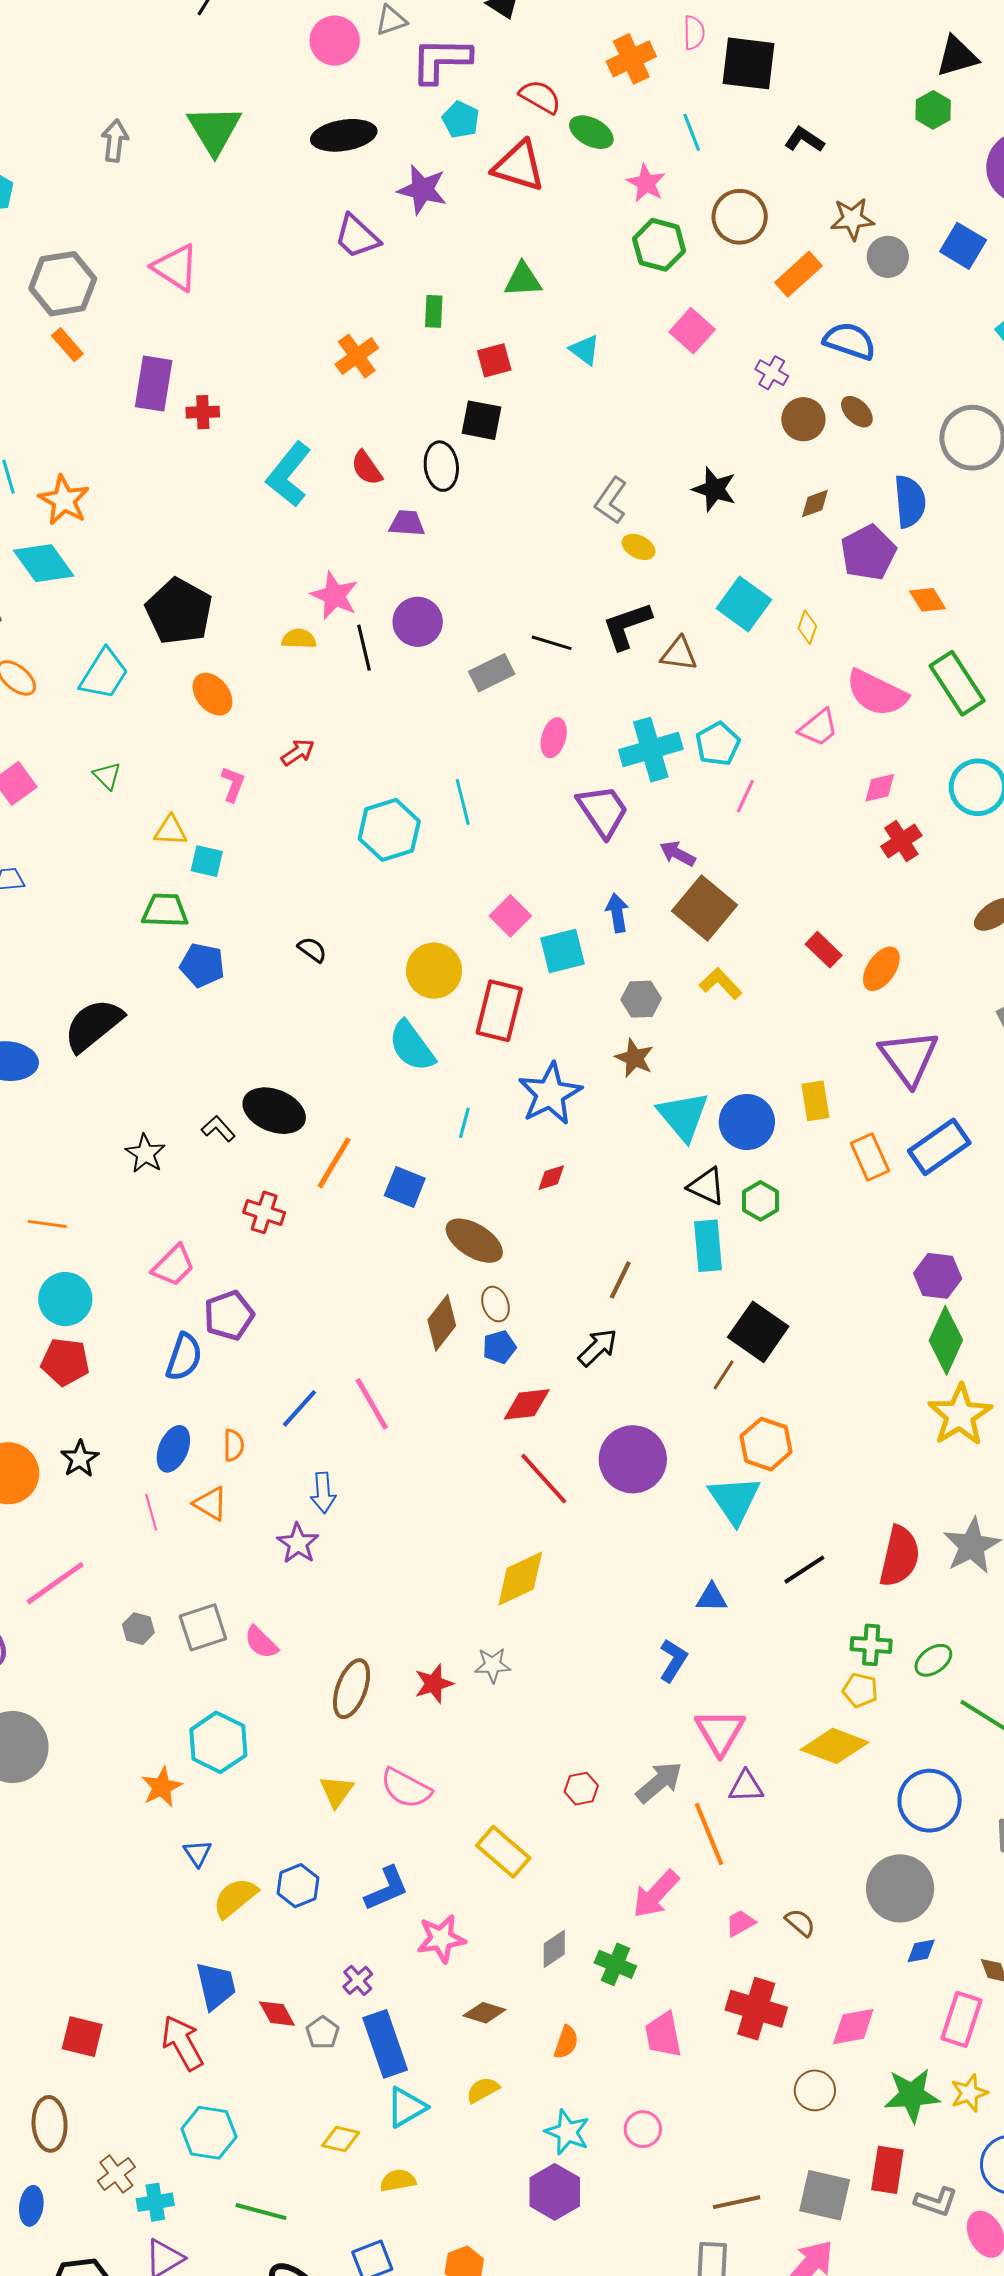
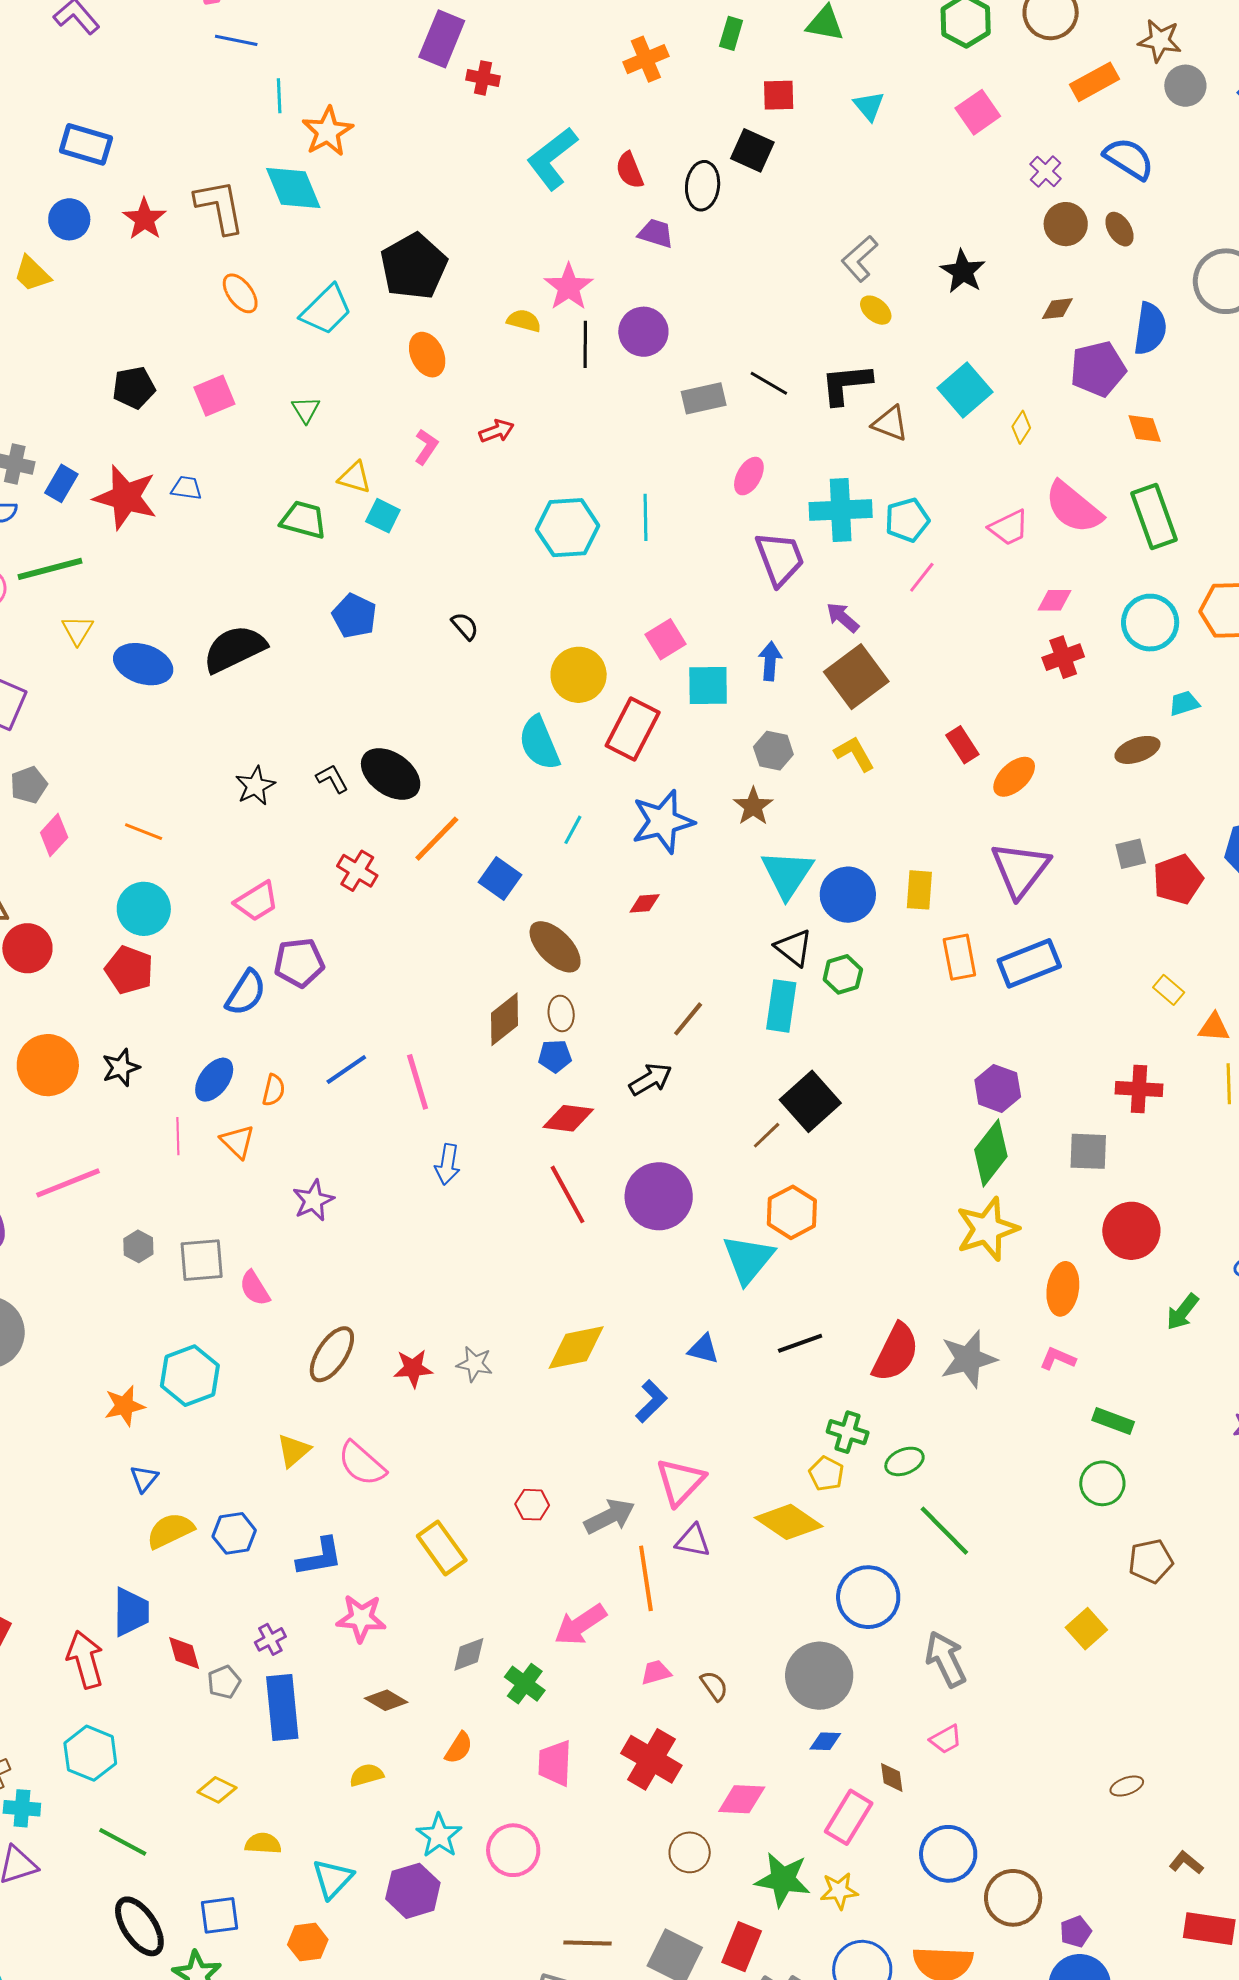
green trapezoid: (165, 910) -> (303, 520), moved
blue arrow: (323, 1493) -> (447, 1164), moved
yellow diamond: (520, 1579) -> (576, 1348), moved
cyan triangle: (406, 2107) -> (333, 1879), moved, turned -30
pink circle: (643, 2129) -> (513, 1850), size x1.4

